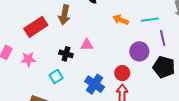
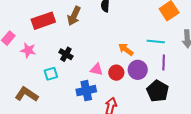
orange arrow: (121, 20) -> (126, 49), moved
pink triangle: (87, 45) -> (97, 70), moved
red circle: (122, 73) -> (116, 73), moved
blue cross: (95, 84) -> (86, 91), turned 30

